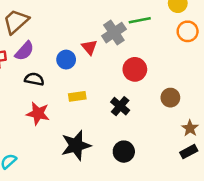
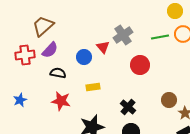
green line: (140, 20) -> (160, 37), moved
brown circle: (170, 98) -> (169, 100), moved
black cross: (120, 106) -> (128, 107), moved

